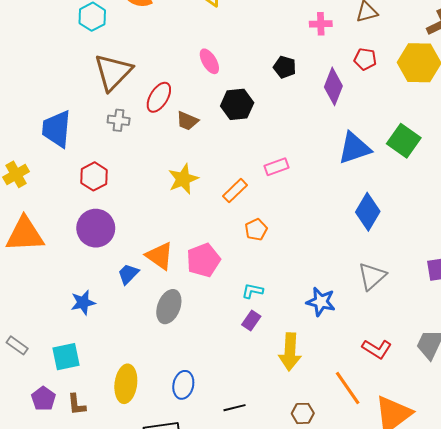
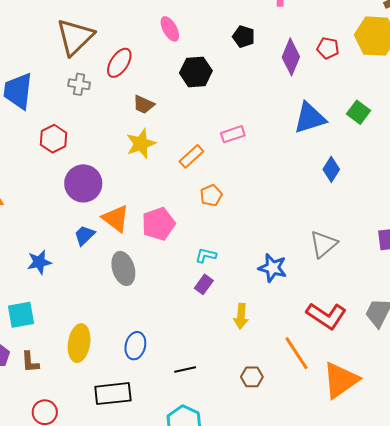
red pentagon: (365, 59) -> (328, 48), moved
brown trapezoid: (187, 121) -> (144, 105), moved
green square: (404, 141) -> (358, 112), size x0.7
blue diamond: (368, 212) -> (331, 169), moved, size x0.7
purple circle: (96, 228) -> (83, 183), moved
gray ellipse: (169, 307) -> (123, 268), turned -40
red L-shape: (377, 349) -> (326, 316), size x1.4
yellow arrow: (290, 352) -> (241, 316), size x0.7

